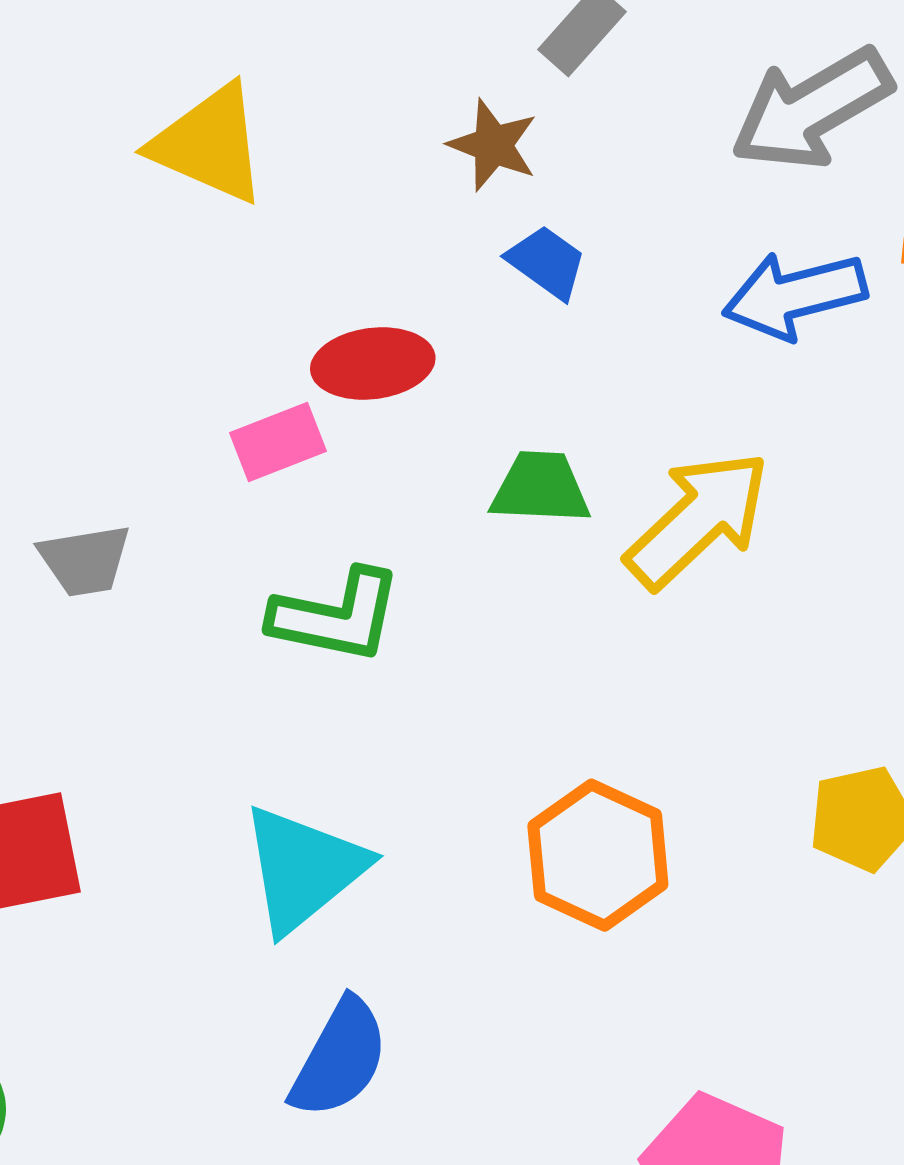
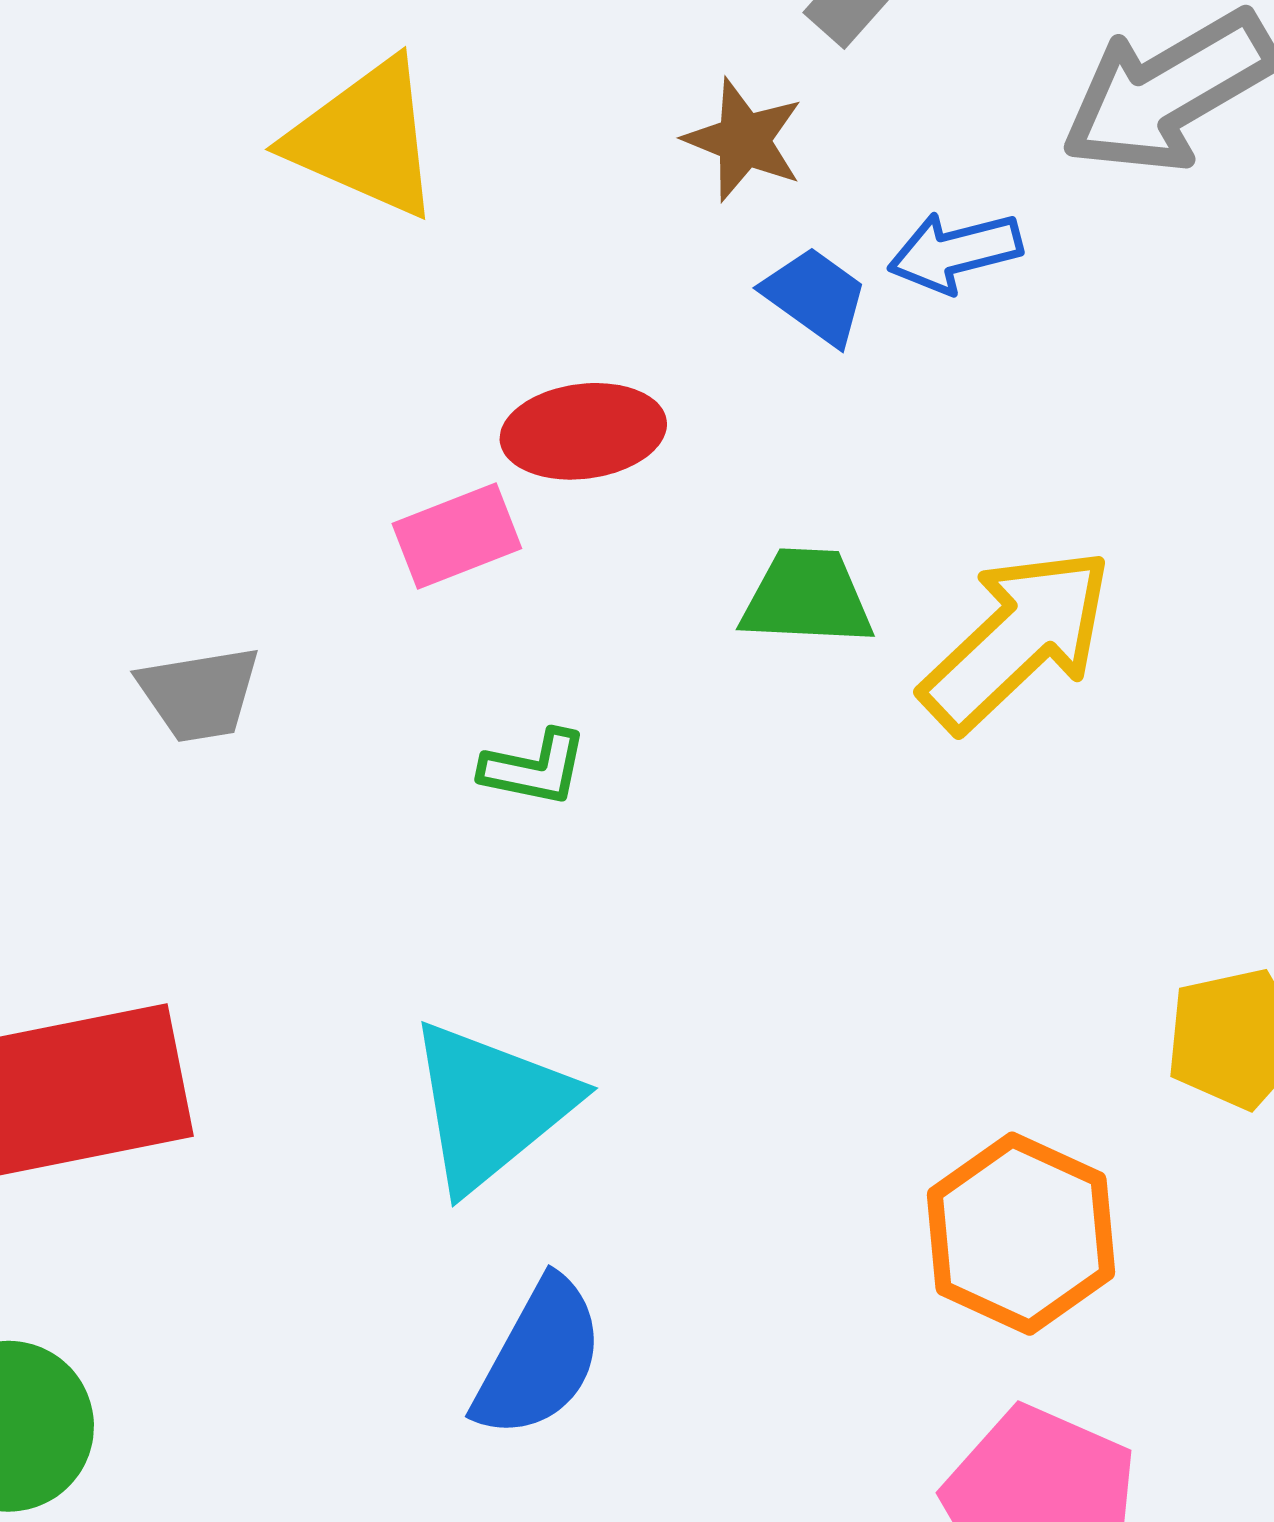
blue arrow: (795, 295) -> (955, 252), moved, size x0.7
green L-shape: (336, 616) -> (534, 768), size x0.6
orange hexagon: (598, 855) -> (1021, 1234), moved

